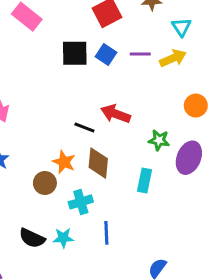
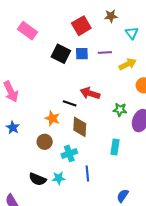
black square: (75, 53) -> (61, 54), turned 30
blue square: (106, 54) -> (82, 54), turned -32
yellow arrow: (173, 58) -> (128, 64), moved
orange star: (64, 162) -> (52, 118), moved
cyan rectangle: (145, 180) -> (115, 147), moved

